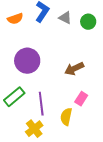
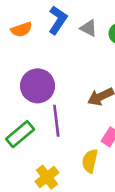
purple line: (41, 104) -> (56, 121), moved

